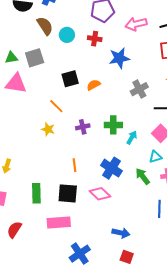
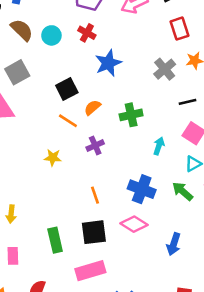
red cross: (95, 39) -> (87, 33), turned 32
blue star: (119, 58) -> (108, 63), moved
orange semicircle: (93, 85) -> (92, 108), moved
gray cross: (139, 89) -> (165, 69), moved
orange line: (56, 106) -> (68, 121), moved
green cross: (113, 125) -> (131, 115), moved
blue arrow: (121, 233) -> (174, 244), moved, turned 108

